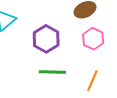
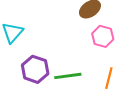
purple hexagon: (46, 39) -> (35, 69), moved

